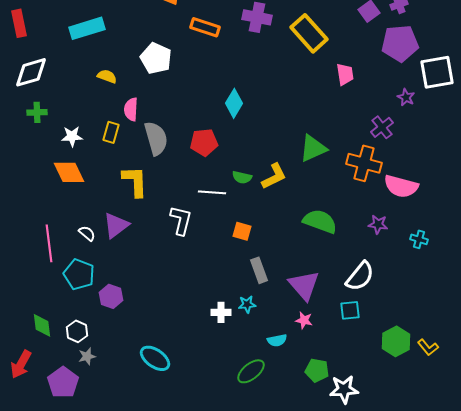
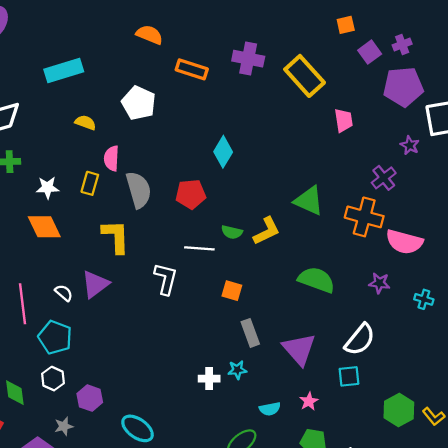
green triangle: (313, 148) -> (309, 201), turned 48
purple hexagon: (111, 296) -> (90, 398), moved
pink star: (304, 320) -> (309, 401), moved, turned 30
white hexagon: (77, 331) -> (53, 379), moved

